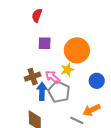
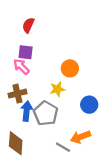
purple square: (45, 43) -> (26, 52), moved
orange circle: (77, 50) -> (70, 68), size x0.6
pink arrow: (53, 77) -> (21, 67), moved

